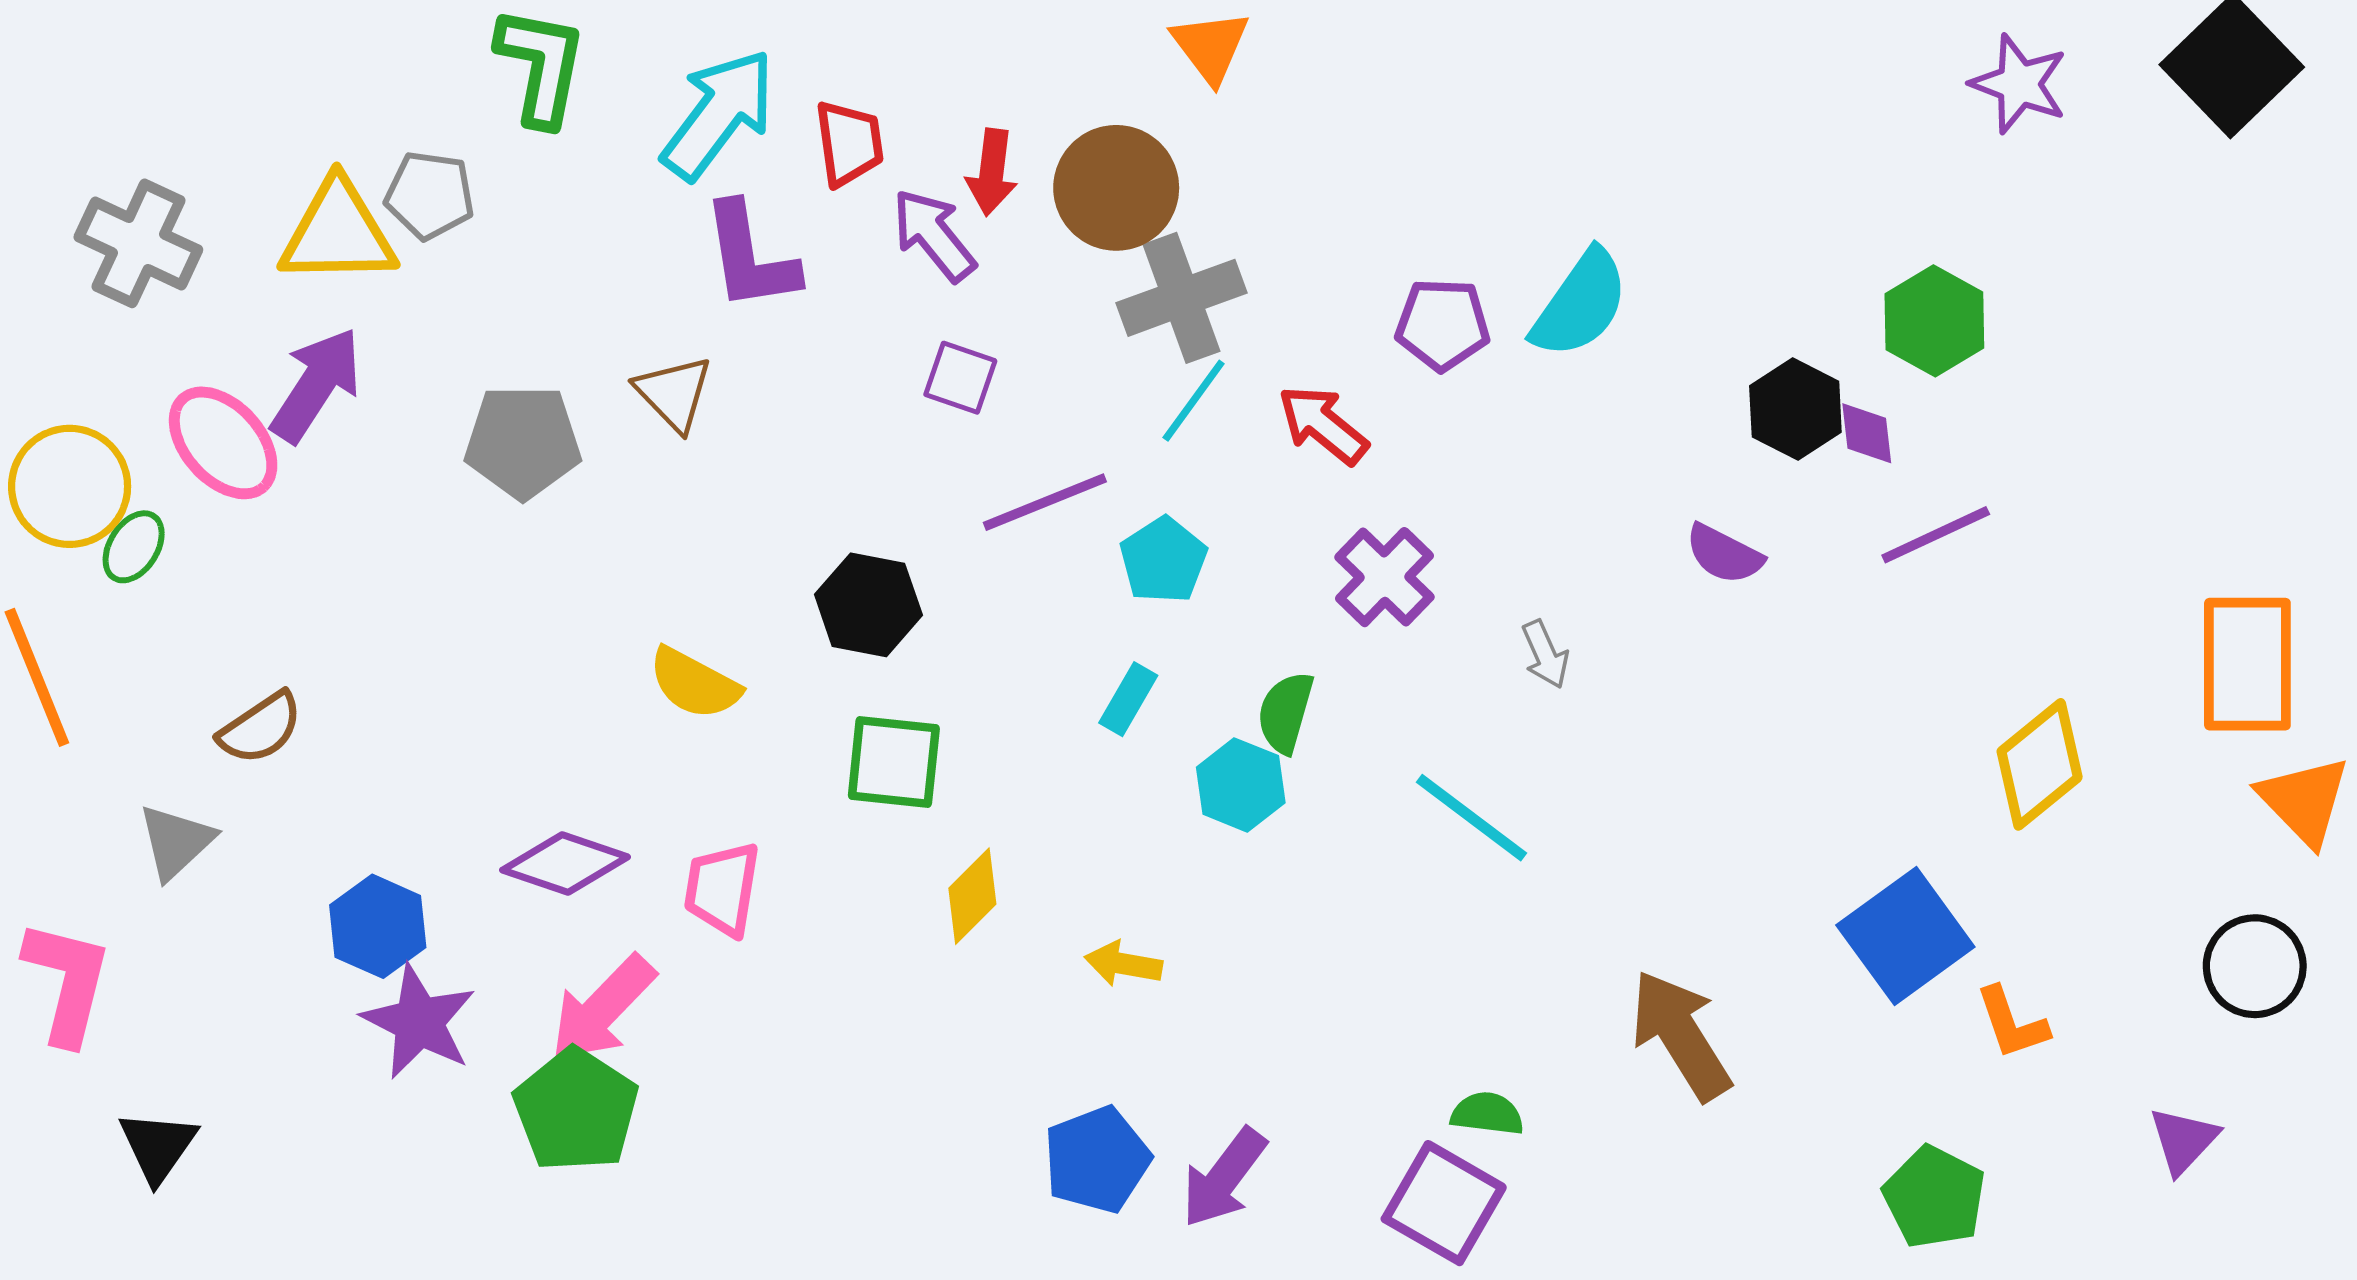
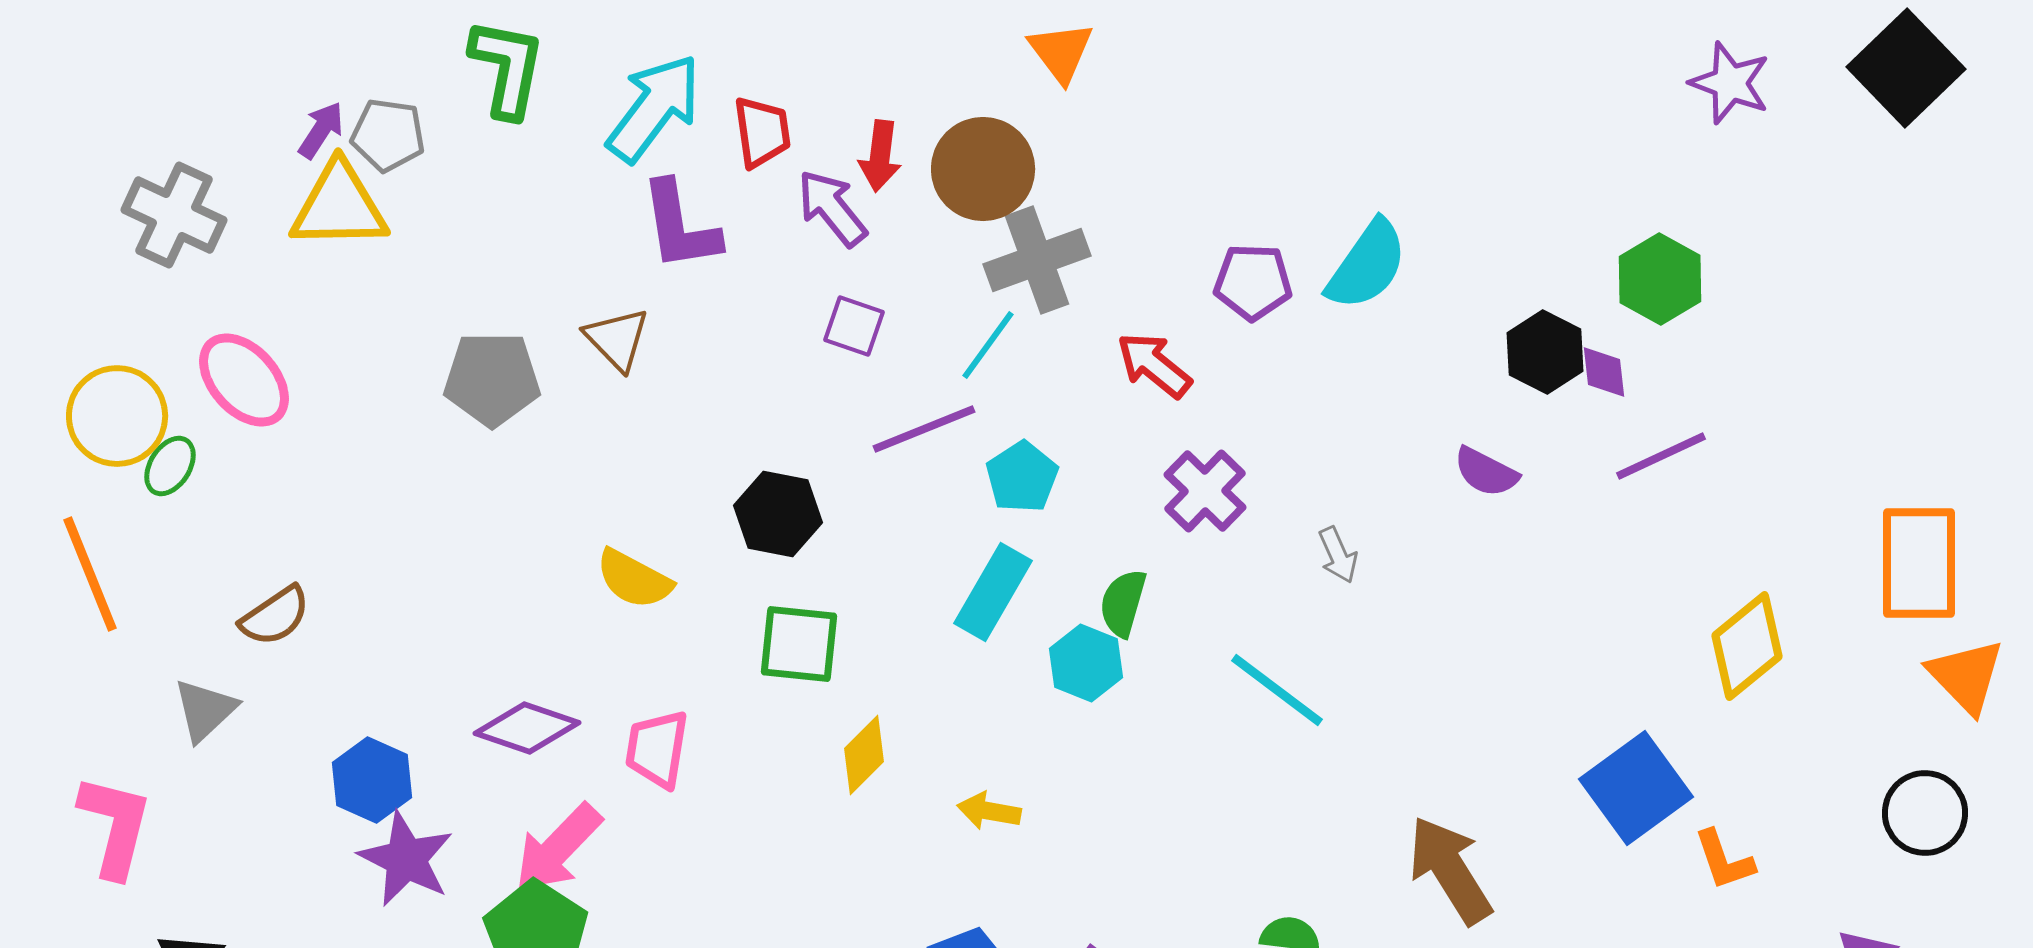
gray pentagon: (430, 195) -> (388, 135), moved
purple arrow: (316, 385) -> (321, 130), moved, size x0.6
cyan line: (1194, 401) -> (988, 345), moved
cyan rectangle: (1128, 699) -> (993, 592), size x1.6

